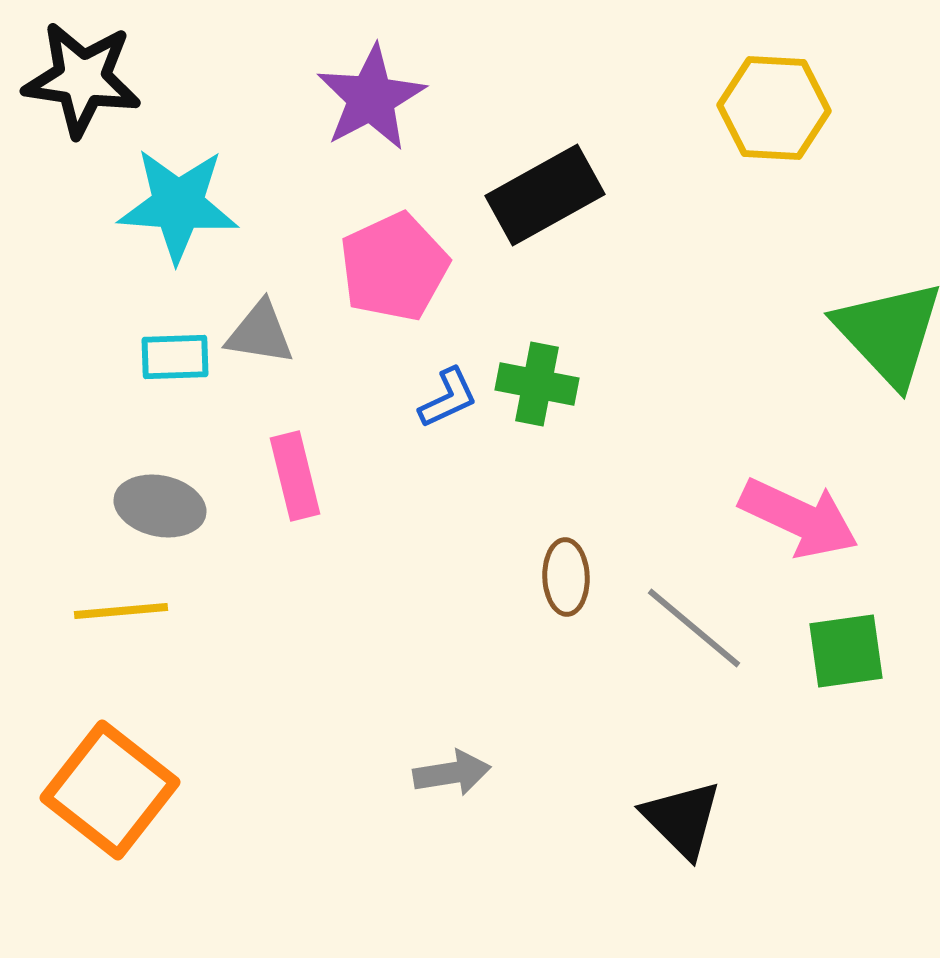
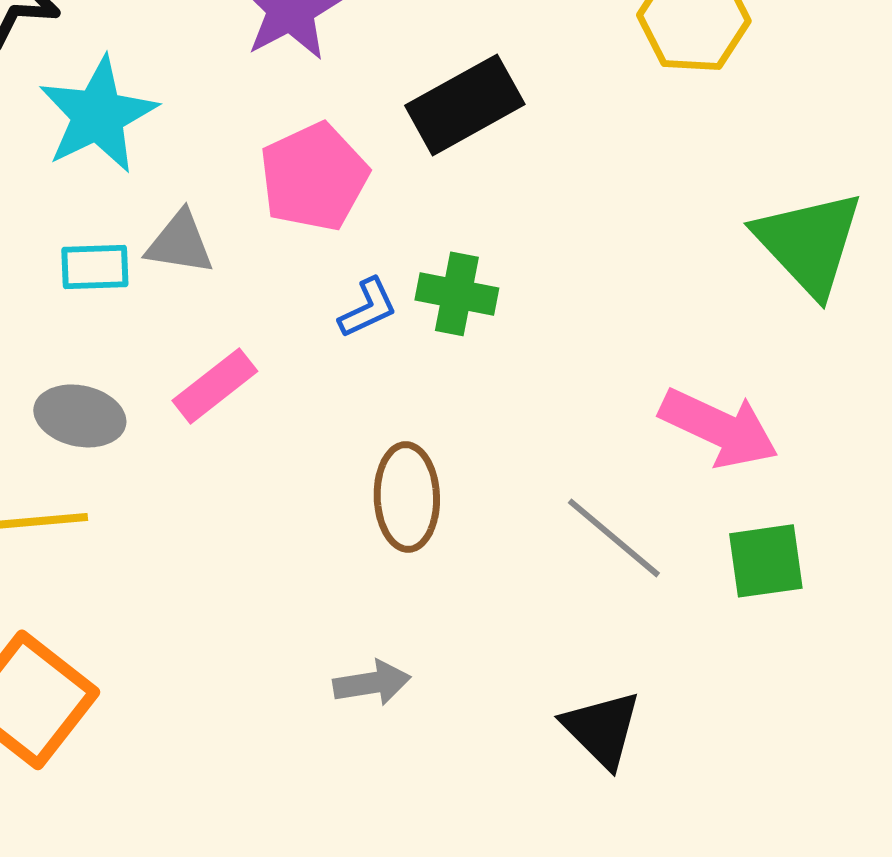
cyan star: (178, 205) -> (98, 115), turned -30
pink rectangle: (295, 476) -> (215, 386), turned 66
brown ellipse: (566, 577) -> (407, 497), moved, size x1.4

